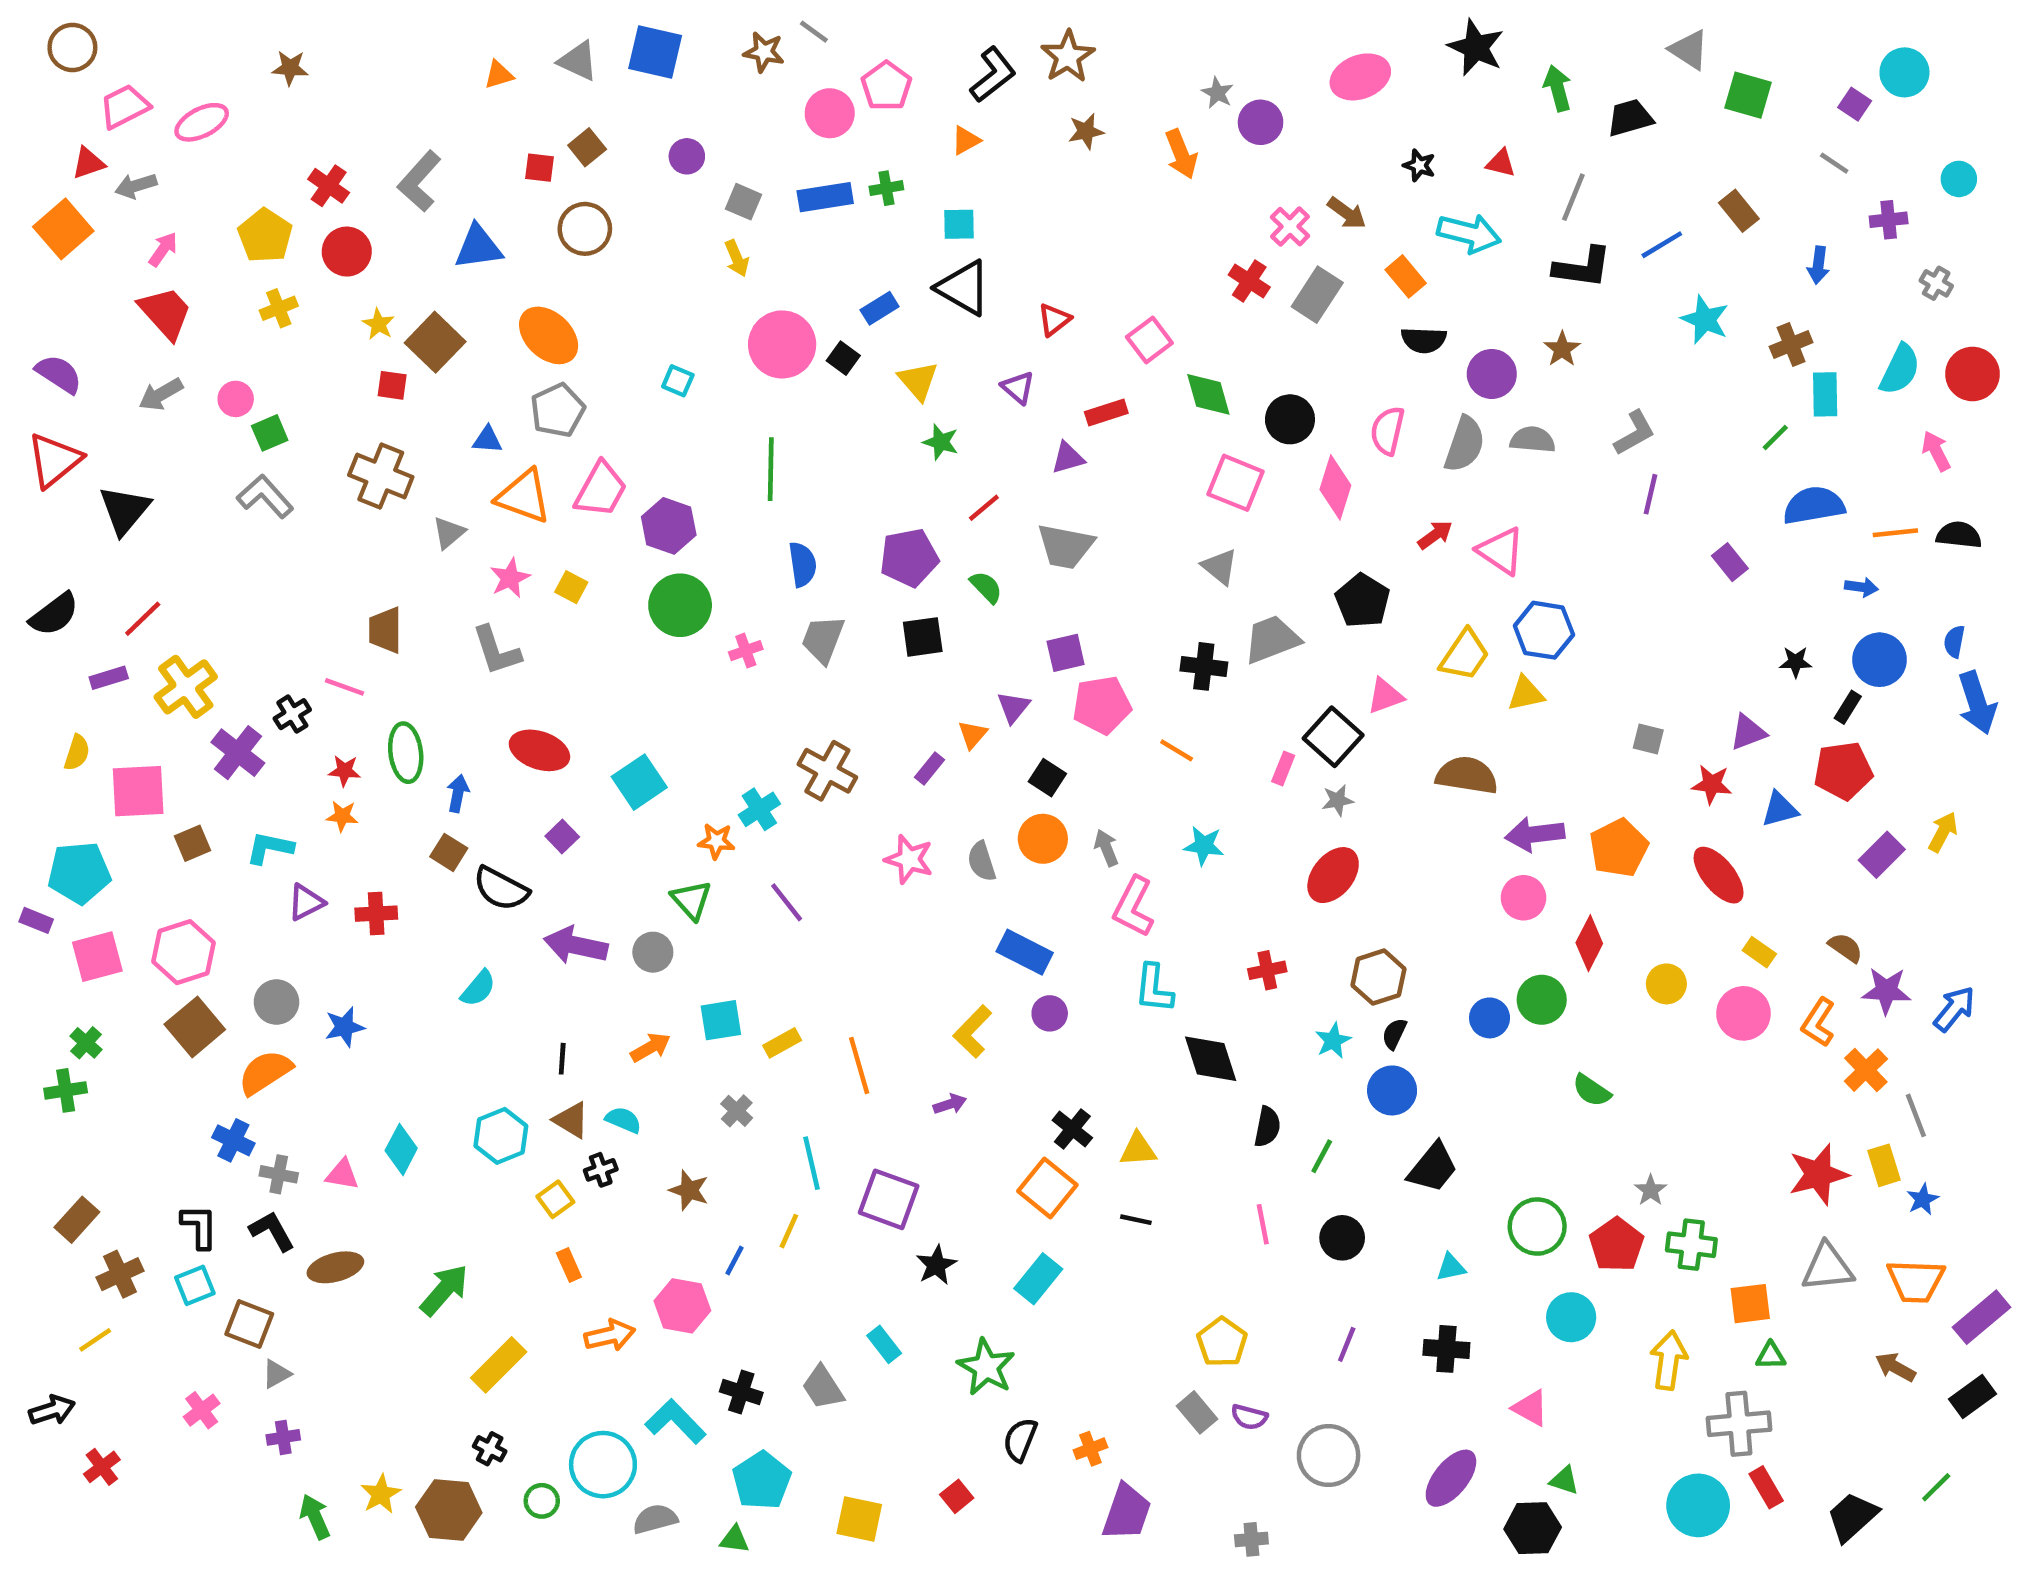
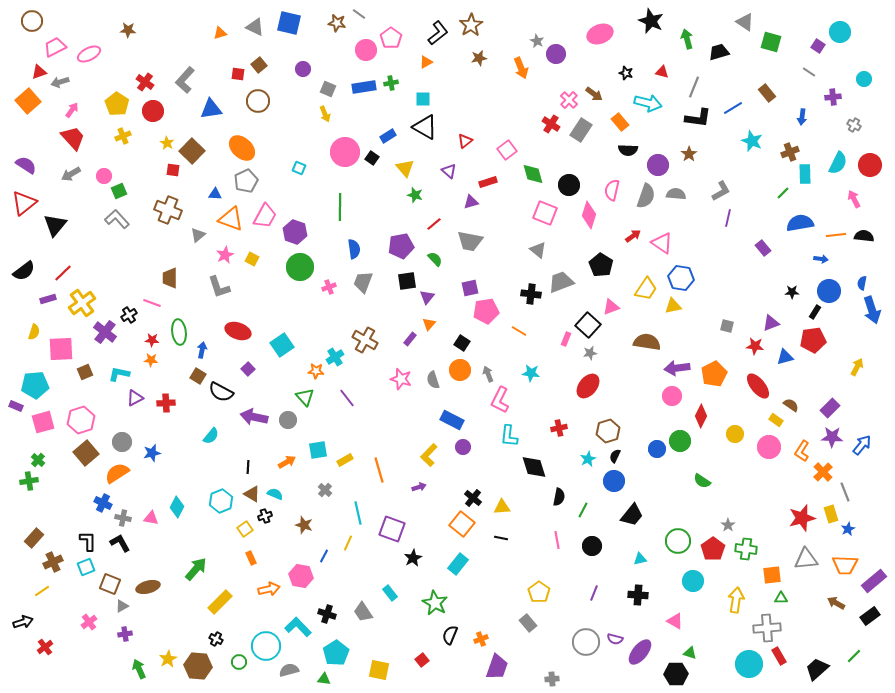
purple triangle: (1013, 707) -> (427, 297), moved
purple rectangle: (1882, 855) -> (830, 408), moved
brown semicircle: (1846, 948) -> (791, 405), moved
brown ellipse: (335, 1267) -> (148, 587), moved
purple semicircle: (1249, 1417) -> (615, 639), moved

